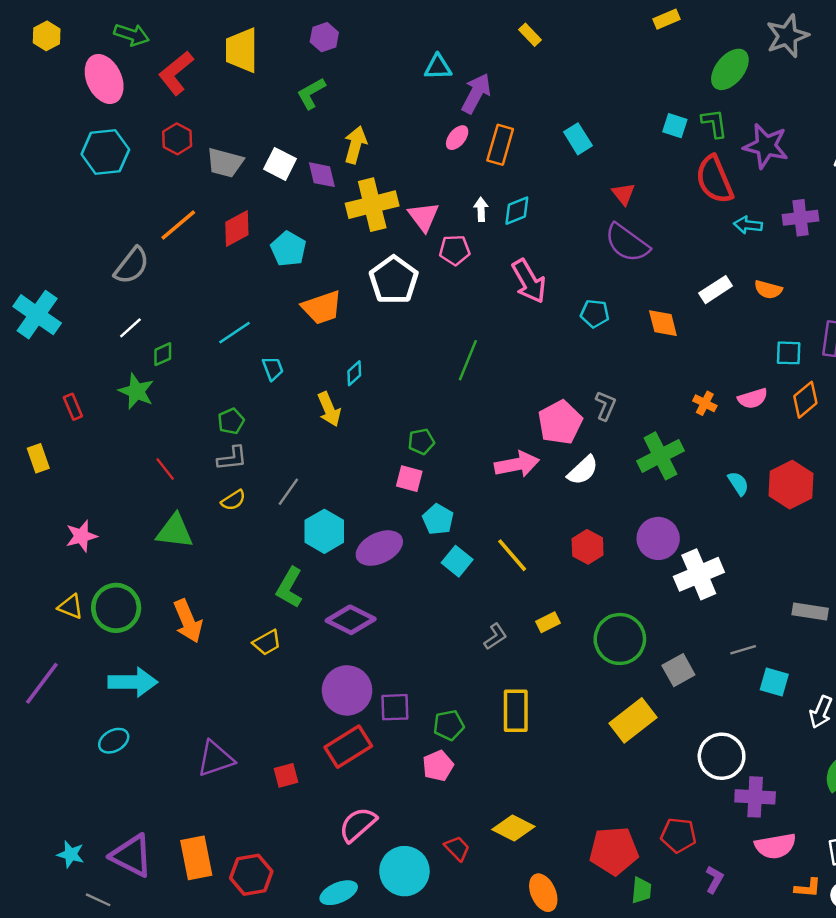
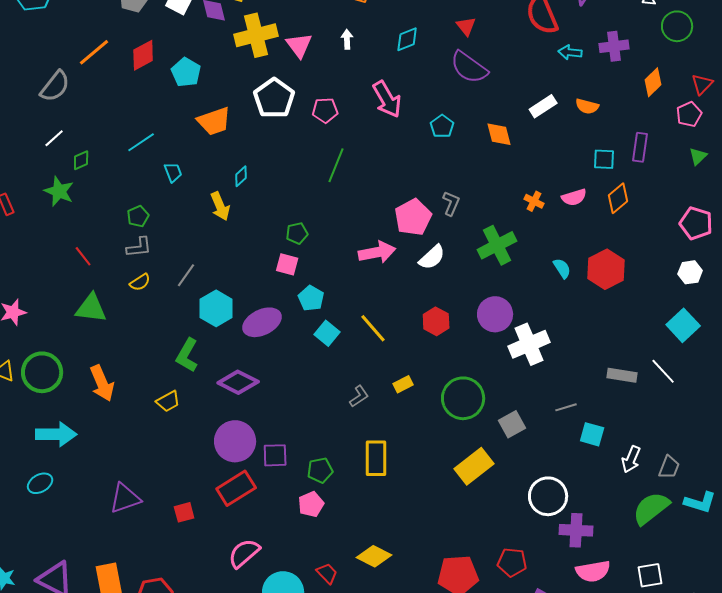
cyan diamond: (517, 211) -> (407, 39), moved
pink pentagon: (455, 250) -> (325, 110), moved
cyan pentagon: (595, 314) -> (442, 126), turned 30

